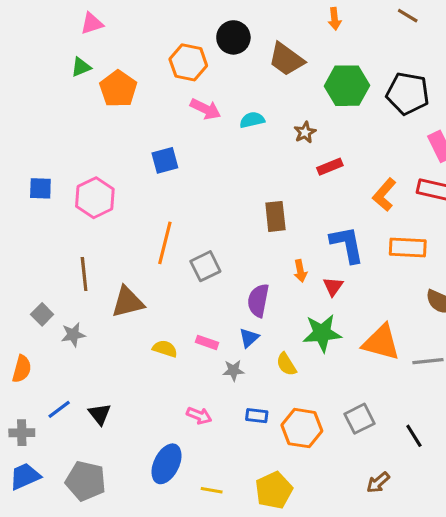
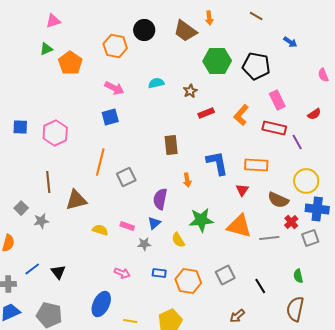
brown trapezoid: (286, 59) -> (185, 31), moved
pink arrow: (205, 109) -> (114, 88), moved
blue square: (165, 160) -> (110, 117), moved
orange L-shape: (384, 195) -> (241, 115), moved
red triangle: (333, 286) -> (242, 190), moved

